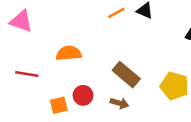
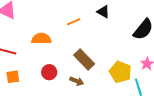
orange line: (116, 13) -> (74, 22), moved
orange square: (59, 105) -> (13, 77), moved

